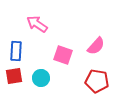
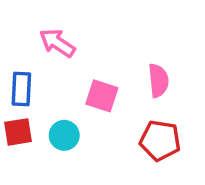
pink semicircle: (96, 46) -> (158, 81), turned -48

